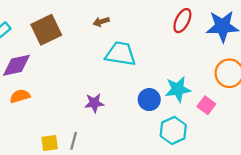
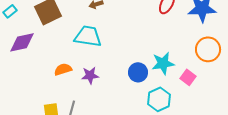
cyan trapezoid: (121, 54) -> (88, 36), moved
orange semicircle: (20, 96) -> (63, 69), moved

